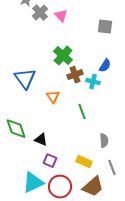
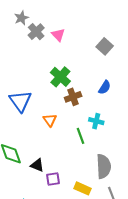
gray square: (105, 27) -> (105, 46), turned 35
cyan cross: (93, 82) -> (96, 121), moved
gray semicircle: (104, 141) -> (104, 166), size x1.6
purple square: (50, 161) -> (53, 179), moved, turned -32

